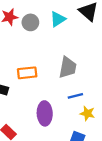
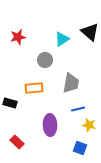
gray circle: (30, 22) -> (45, 60), moved

